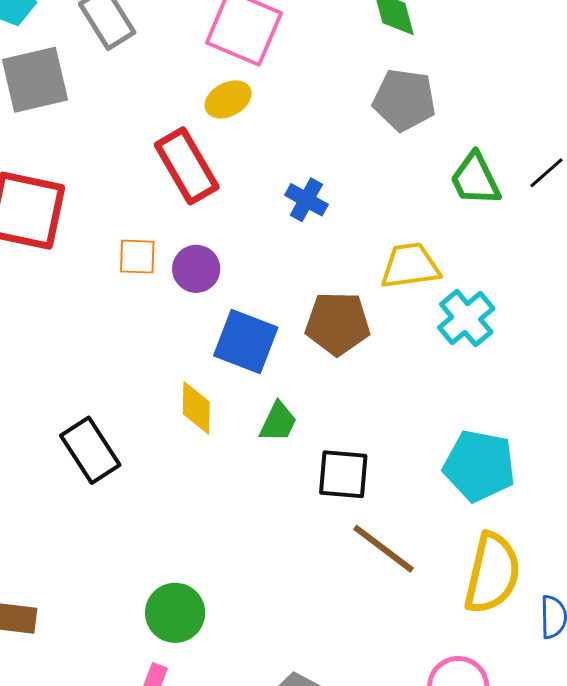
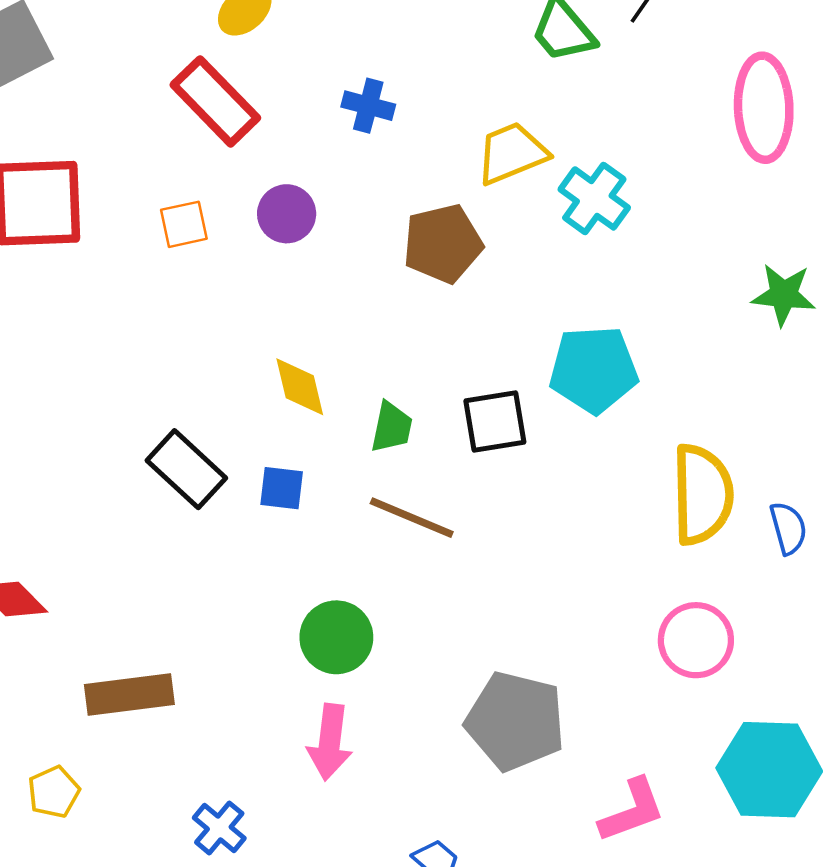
purple circle: (196, 269) -> (287, 214), moved
blue square: (246, 341) -> (282, 488), moved, size x0.6
green trapezoid: (278, 422) -> (392, 427), moved
cyan pentagon: (479, 466) -> (594, 369), moved
brown line: (383, 549) -> (412, 518), moved

